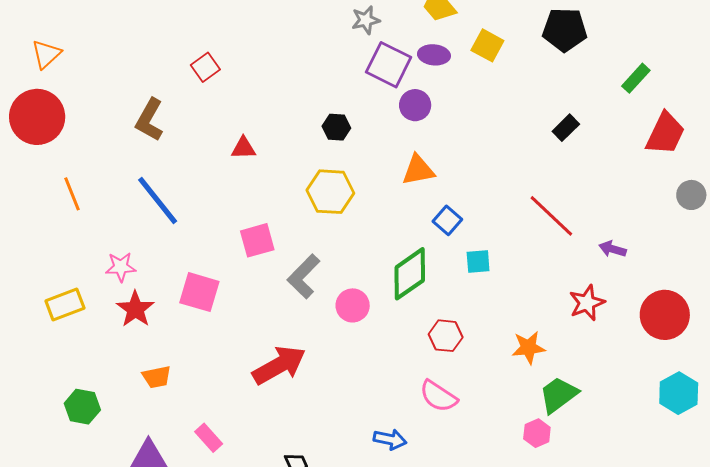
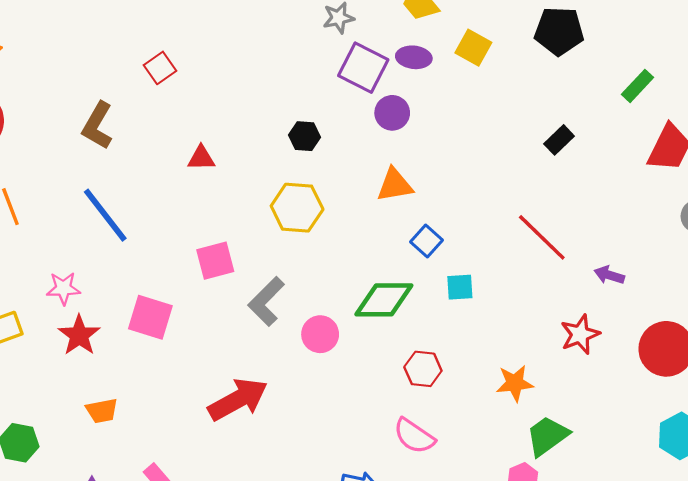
green diamond: (410, 274) -> (384, 300), turned 34

